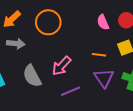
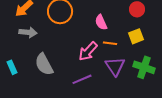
pink semicircle: (103, 22) -> (101, 22), moved
pink arrow: (61, 66) -> (88, 51), moved

